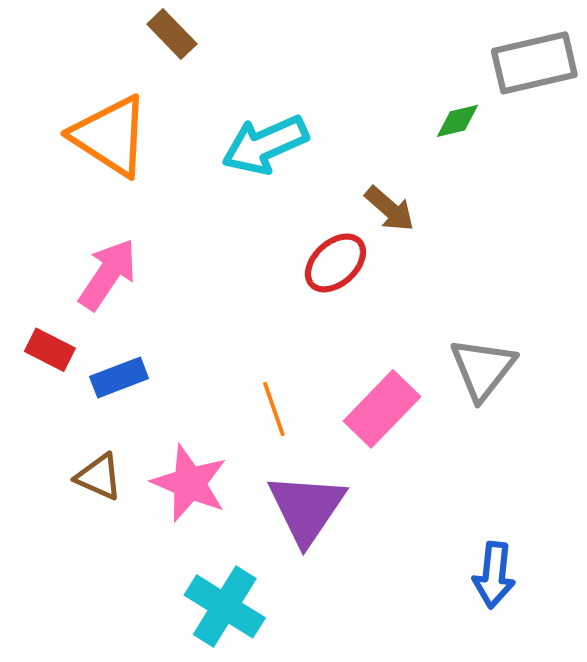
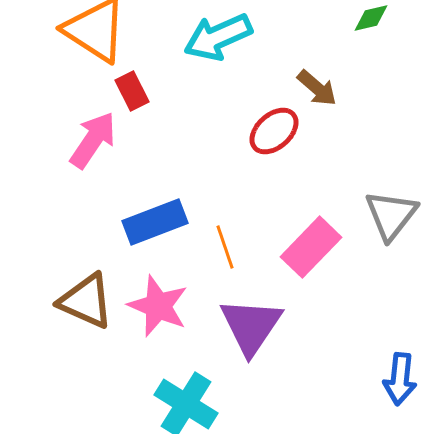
red rectangle: (50, 350) -> (132, 91), moved, turned 36
blue rectangle: (119, 377) -> (155, 222), moved, size x1.4
brown triangle: (99, 477) -> (86, 301), size x1.5

